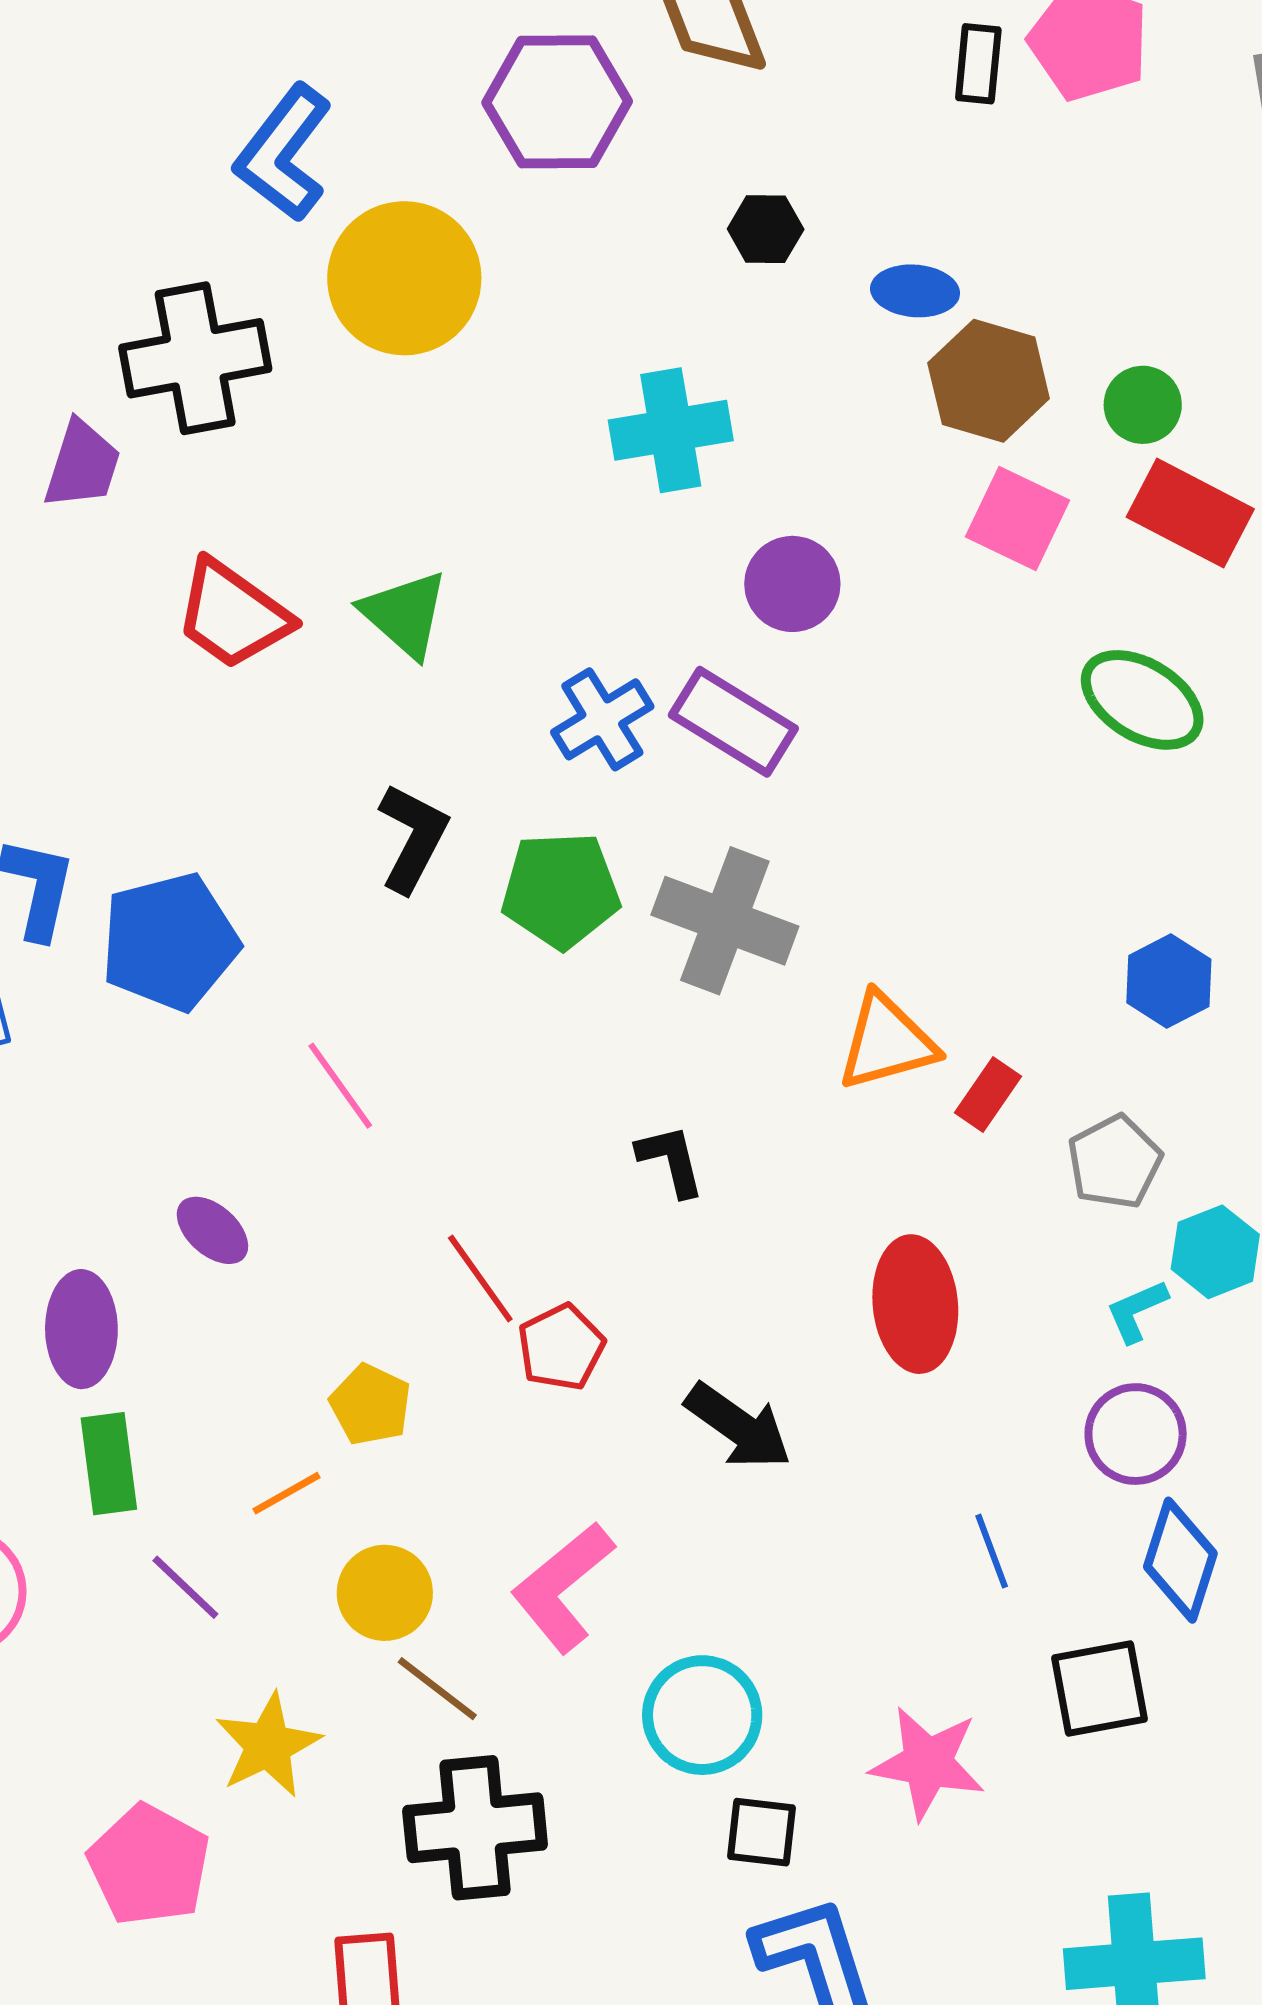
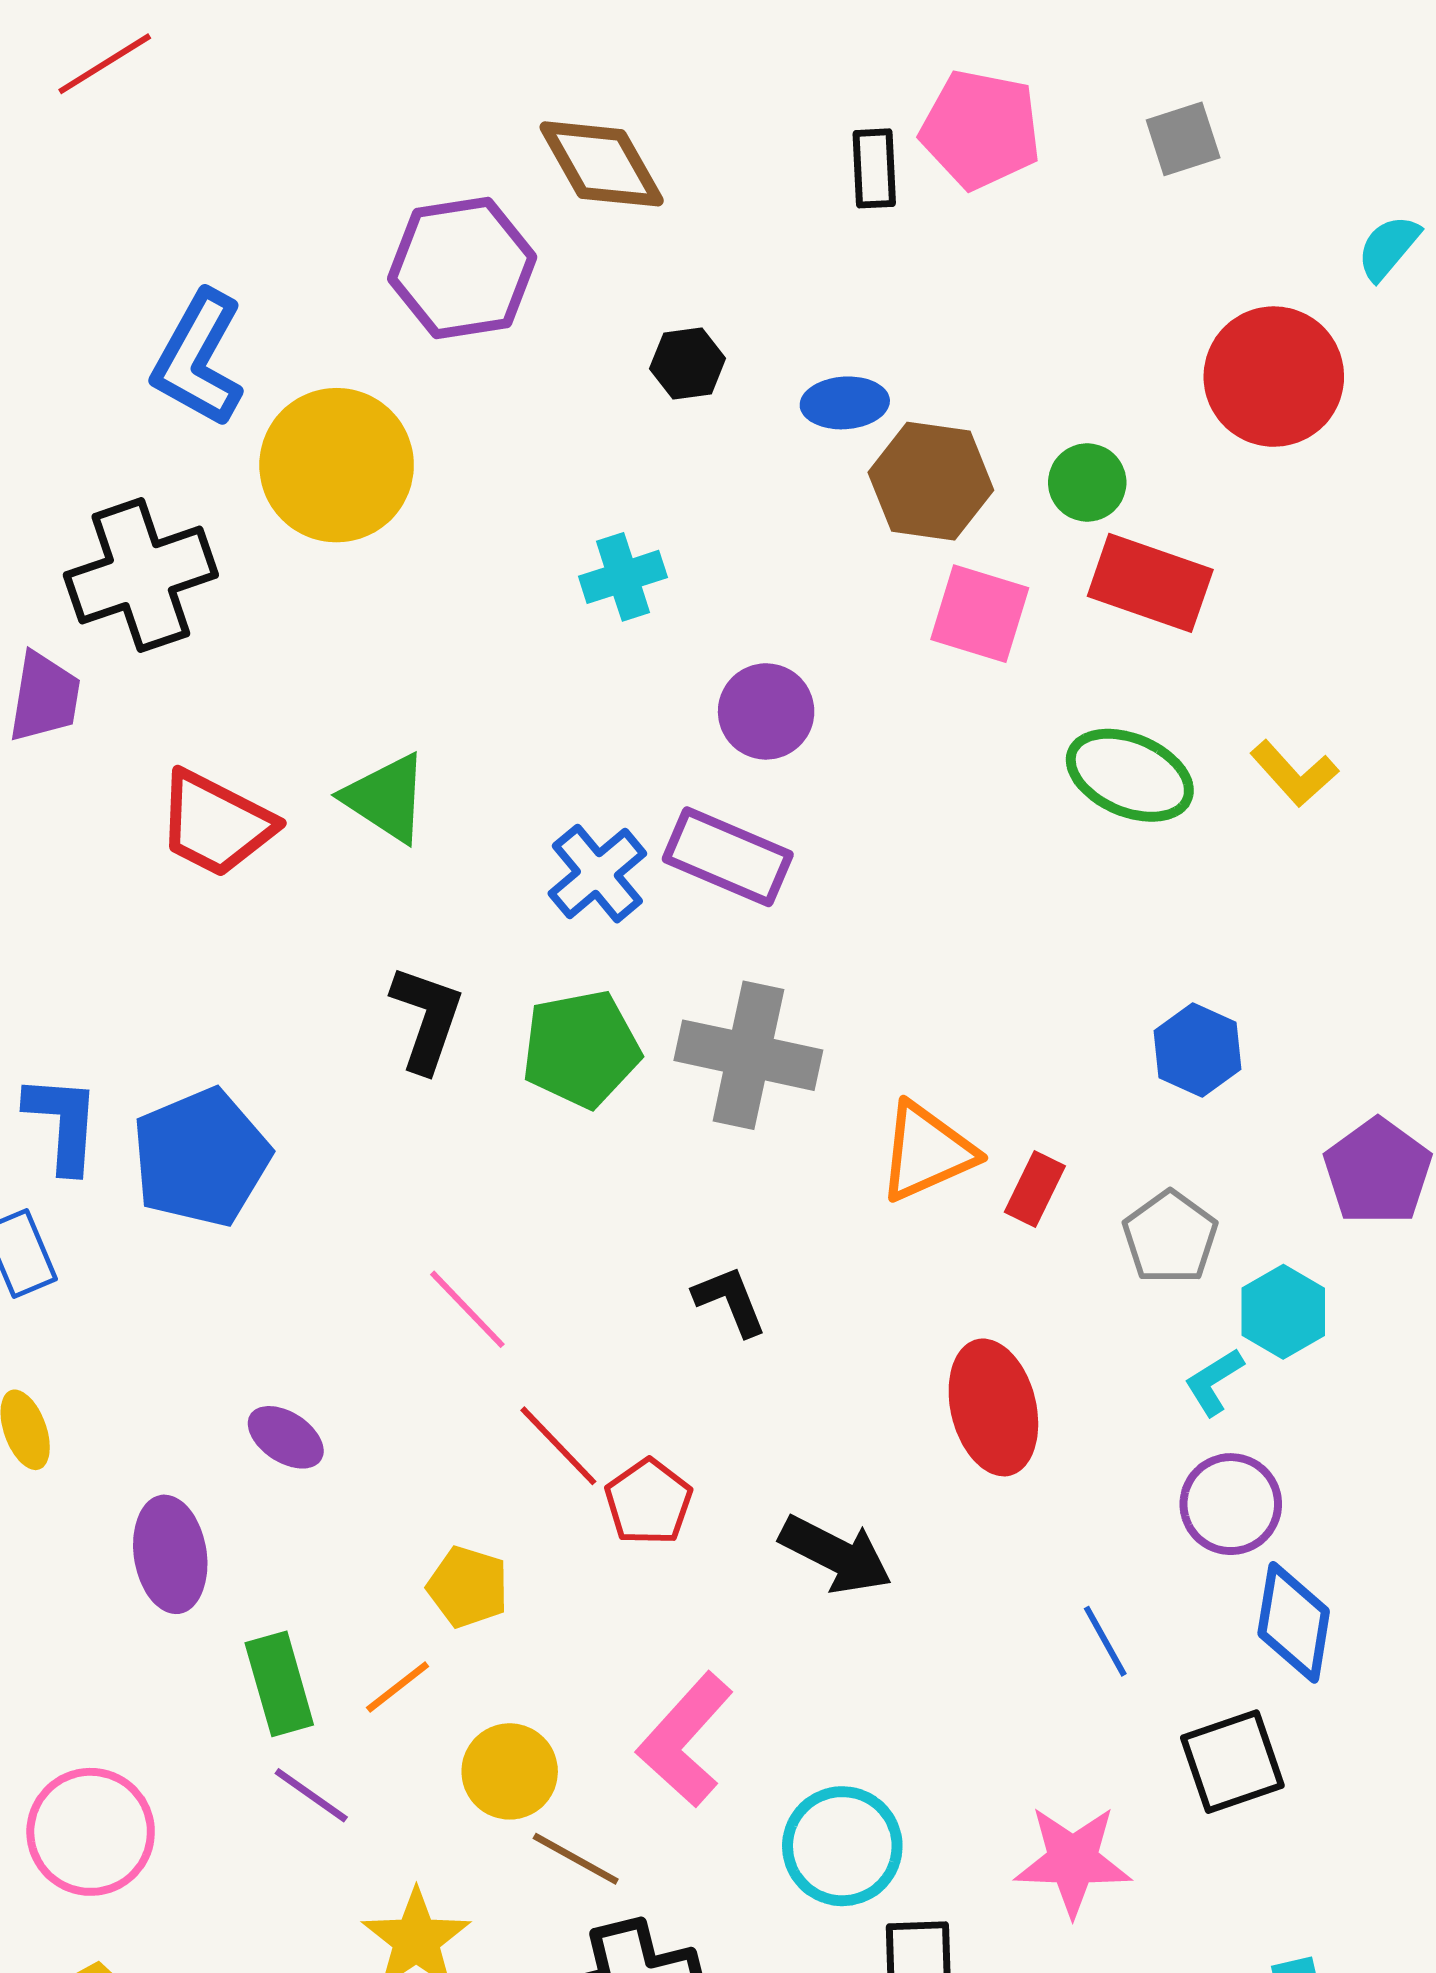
cyan cross: (671, 430) -> (623, 577), size x0.7
pink line: (340, 1086) -> (467, 1309), moved
green rectangle: (109, 1464) -> (279, 1684), moved

